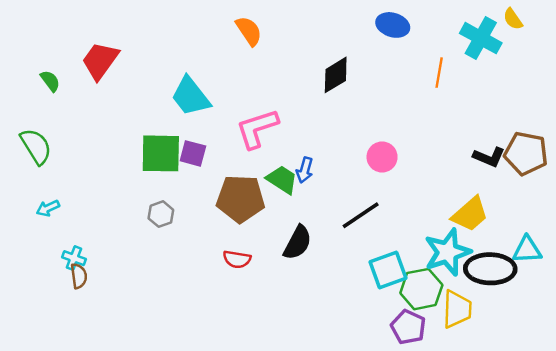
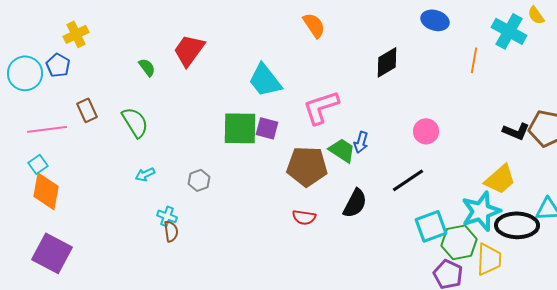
gray hexagon: (161, 214) -> (199, 180), moved

